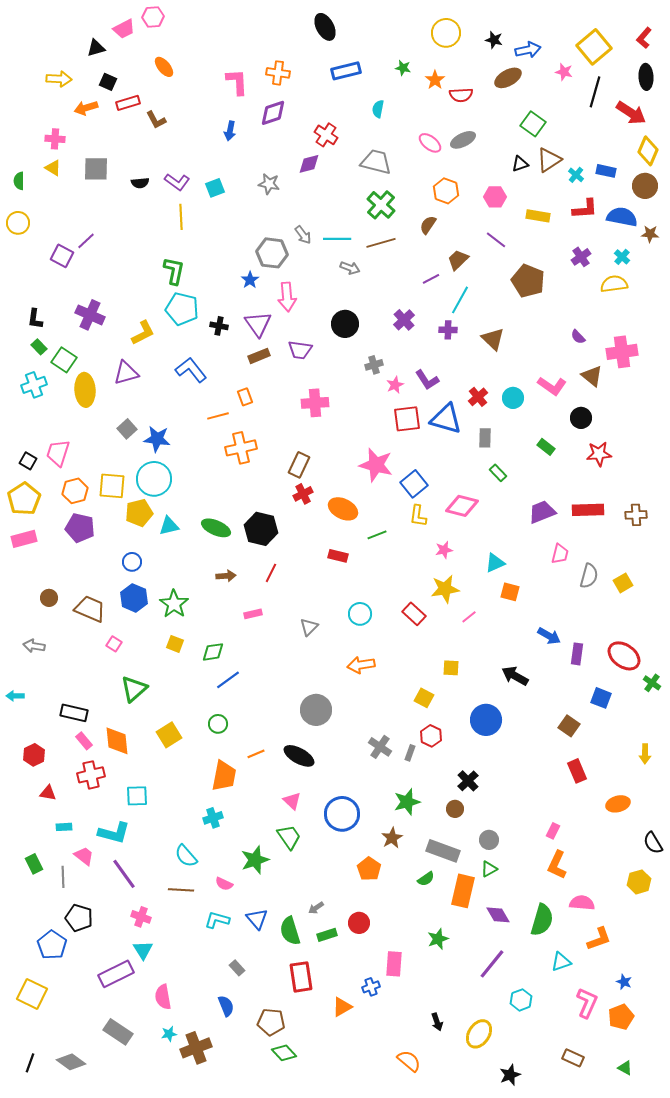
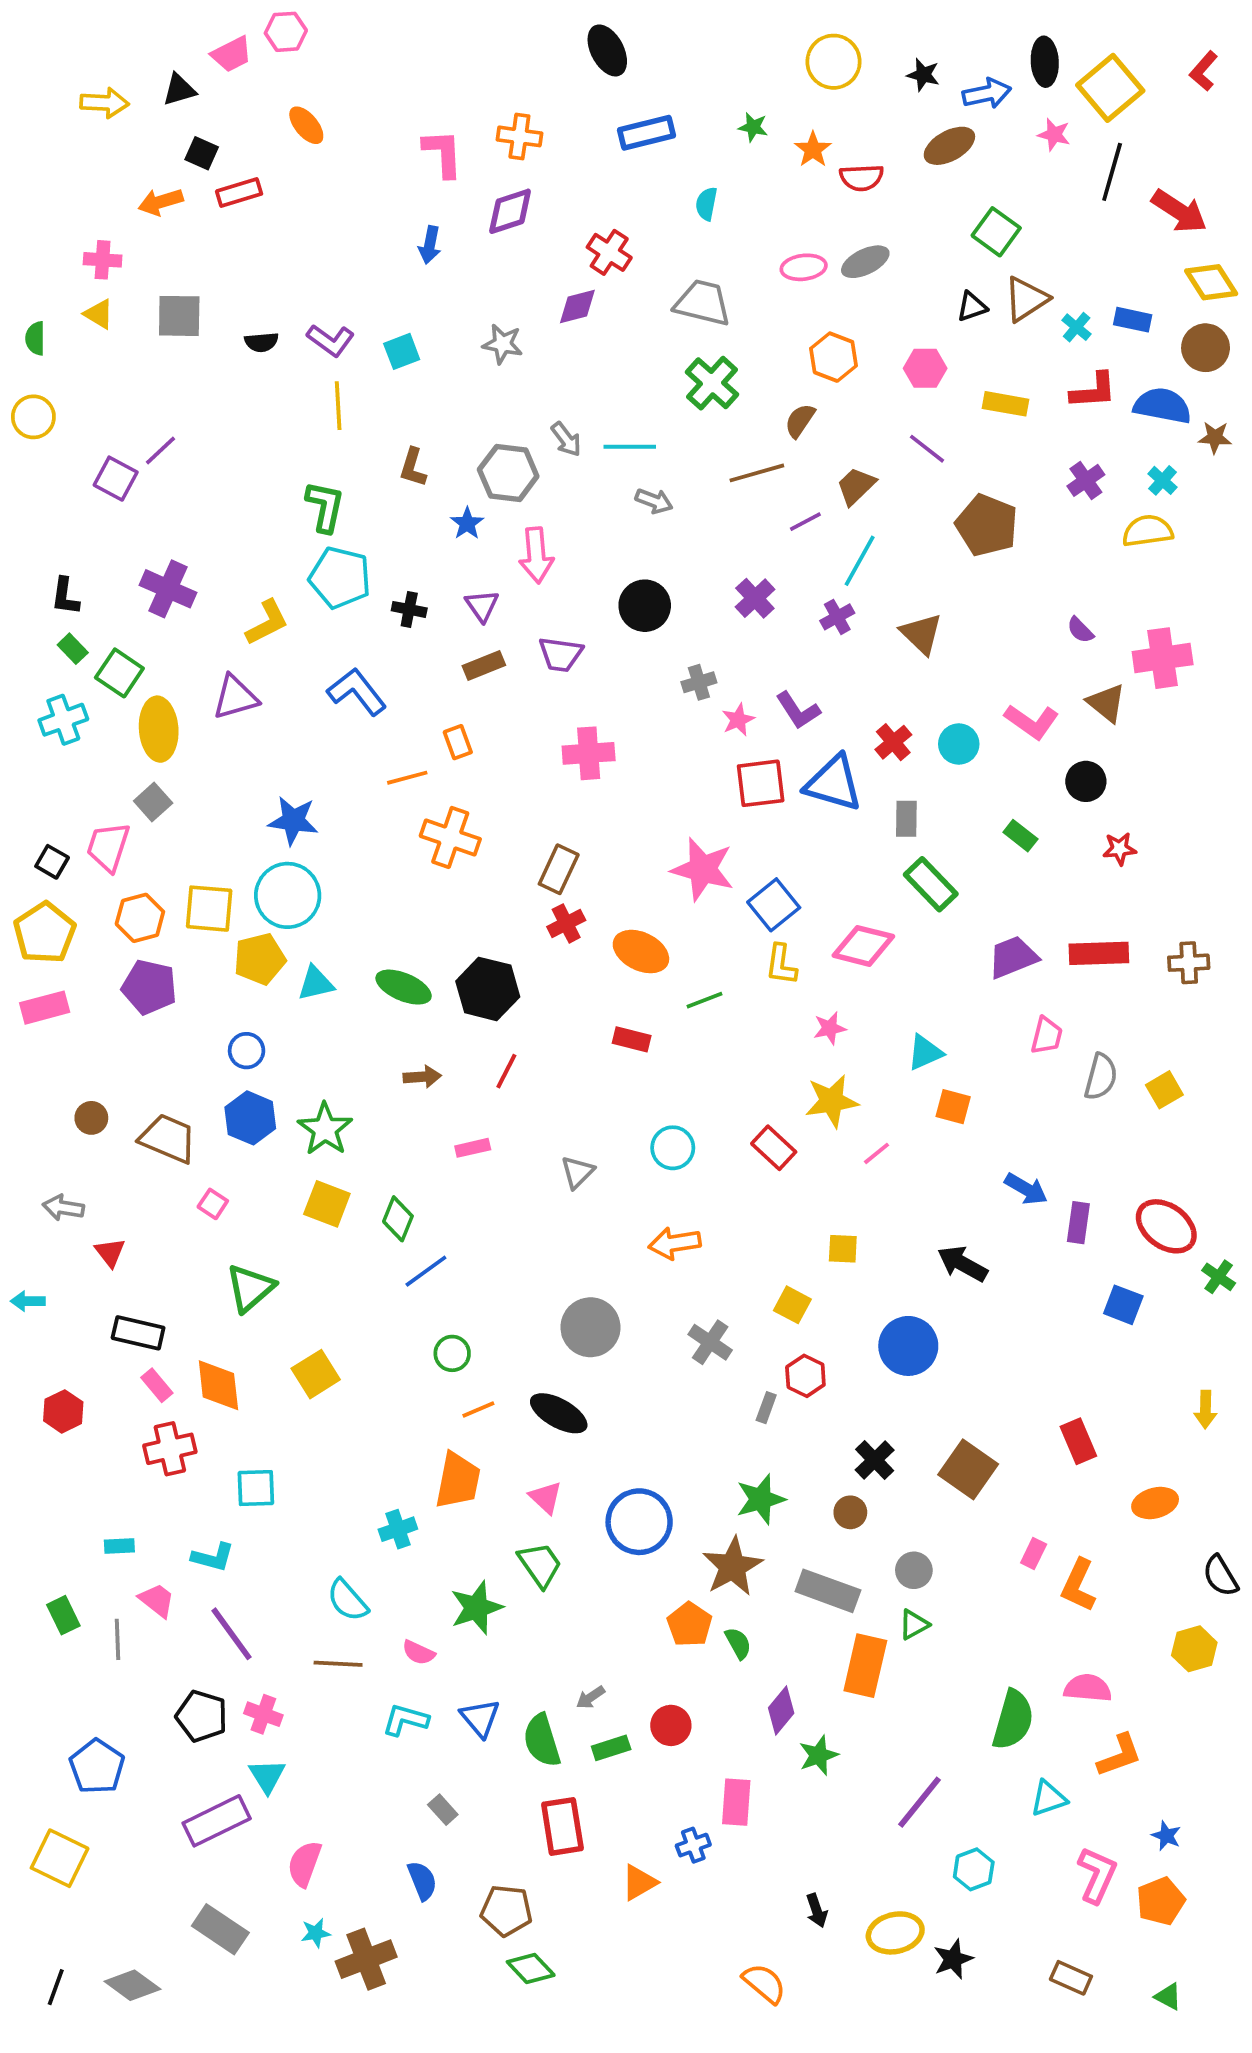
black ellipse: (646, 77) -> (1045, 62), moved
yellow arrow: (59, 79) -> (104, 103), moved
brown L-shape: (156, 120) -> (413, 467), moved, turned 45
pink ellipse: (430, 143) -> (804, 267), turned -45
yellow diamond: (648, 151) -> (1211, 282), turned -56
brown line: (381, 243) -> (757, 473), moved
purple triangle: (258, 324) -> (482, 606), size x0.7
purple cross: (448, 330) -> (837, 617), turned -30
gray square: (127, 429) -> (153, 802), moved
orange cross: (241, 448) -> (450, 837), turned 32
red star: (599, 454) -> (1120, 849), size x0.7
green rectangle: (498, 473) -> (931, 884), size x1.6
yellow square: (175, 644) -> (327, 1204), size x1.4
green diamond: (213, 652) -> (398, 1219), turned -60
green circle: (218, 724) -> (452, 1353), moved
brown square: (569, 726) -> (968, 1469), moved, size x1.4
gray cross: (380, 747) -> (710, 1342), moved
orange trapezoid: (224, 776) -> (458, 1481), moved
red triangle: (48, 793) -> (110, 1252), moved, turned 42
cyan L-shape: (114, 833) -> (213, 1557), size x0.7
brown star: (392, 838) -> (733, 1567), size x1.5
orange L-shape: (557, 865) -> (1078, 1585), moved
green semicircle: (426, 879) -> (738, 1643), moved, turned -84
purple diamond: (498, 915) -> (781, 1710), moved, turned 70
black pentagon: (79, 918) -> (202, 1716), moved
pink semicircle: (163, 997) -> (304, 1864), turned 30
yellow ellipse: (479, 1034) -> (895, 1933), turned 44
black star: (510, 1075) -> (953, 1959), moved

